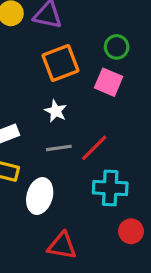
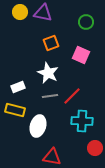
green circle: (117, 47) -> (86, 22), moved
orange square: (60, 63) -> (51, 43), size x0.7
white star: (56, 111) -> (48, 73), size x1.5

